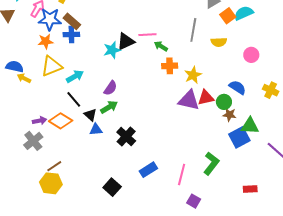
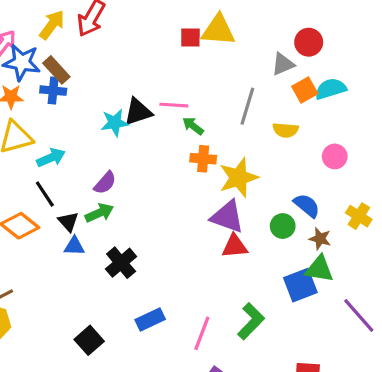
yellow star: (193, 75) -> (238, 178), size x1.4
red triangle: (206, 98) -> (235, 246), moved
brown star: (229, 115) -> (320, 239), moved

